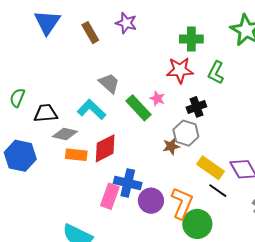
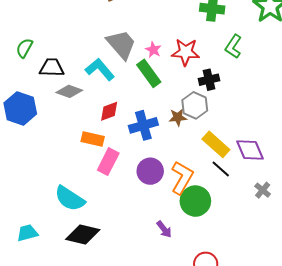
red star: (180, 70) -> (186, 52), moved
gray trapezoid: (109, 83) -> (121, 44), size x1.4
pink star: (157, 99) -> (153, 50), moved
red diamond: (105, 148) -> (109, 111), size x0.7
orange rectangle: (76, 155) -> (93, 139), moved
blue cross: (128, 183) -> (143, 125), moved, turned -36

